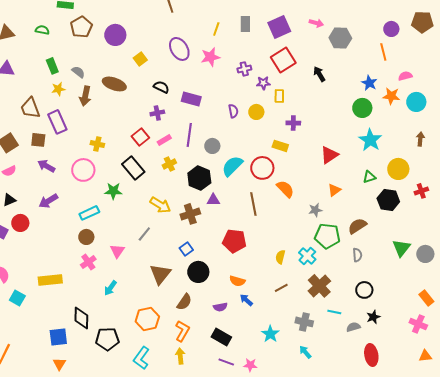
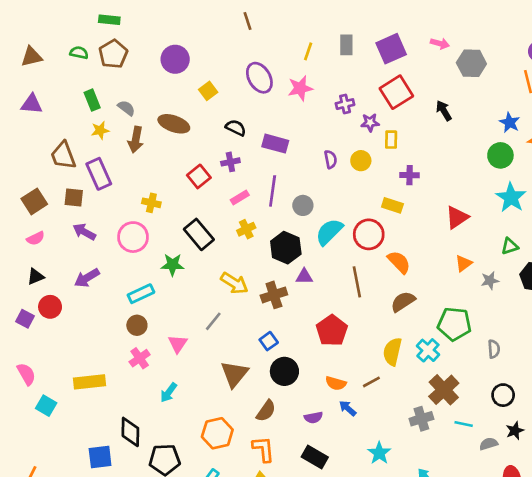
brown pentagon: (81, 27) -> (113, 54), moved
red square: (140, 137) -> (199, 176), moved
gray star: (315, 210) -> (490, 280), moved
brown semicircle: (357, 226) -> (403, 302), moved
red pentagon: (234, 241) -> (332, 331), turned 30
yellow semicircle: (280, 257) -> (392, 352), size x1.5
brown line: (281, 288) -> (371, 382), moved
gray cross: (304, 322) -> (421, 419), moved, turned -30
orange L-shape: (182, 331) -> (263, 449), turned -35

